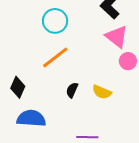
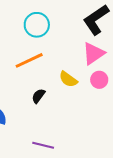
pink triangle: (117, 37) -> (93, 53), turned 35
yellow semicircle: (102, 92) -> (68, 79), moved

